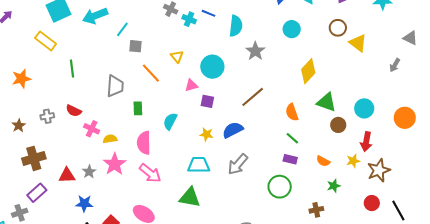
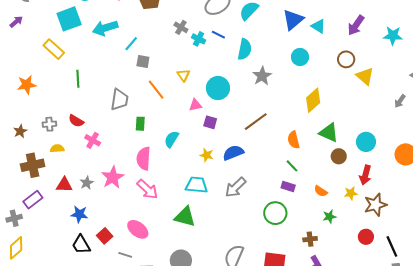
yellow semicircle: (110, 139) -> (57, 148), moved

